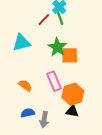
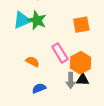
green star: (57, 47) -> (37, 20), moved
orange square: (70, 55) -> (81, 25), moved
gray arrow: (44, 120) -> (71, 80), moved

